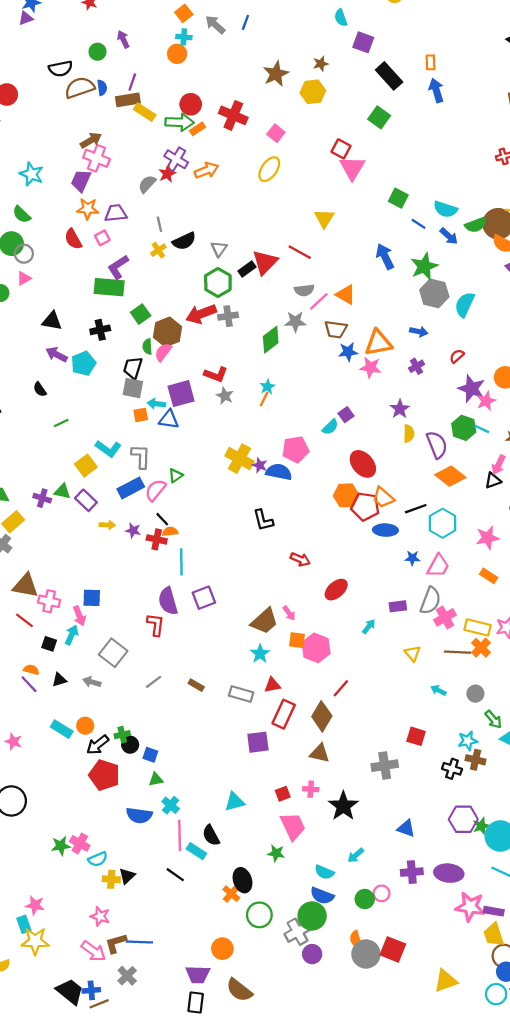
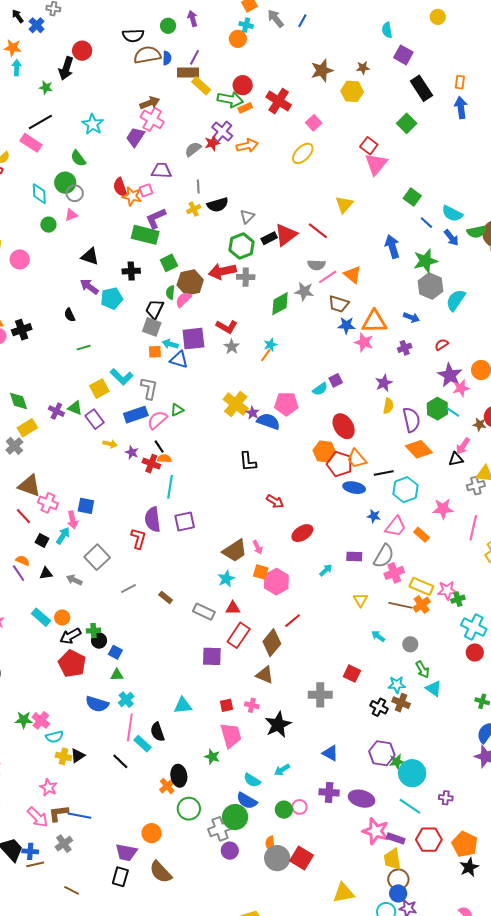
orange star: (88, 209) -> (132, 196), moved
orange rectangle: (489, 576) -> (422, 535), moved

